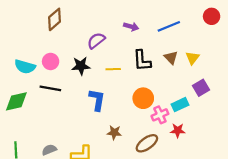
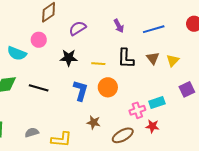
purple arrow: (131, 27) -> (119, 26), turned 40
purple semicircle: (96, 41) -> (78, 28), moved
pink circle: (51, 61) -> (39, 40), moved
black line: (50, 88) -> (39, 88), moved
purple square: (201, 88) -> (187, 89), moved
orange circle: (143, 98) -> (108, 87), moved

